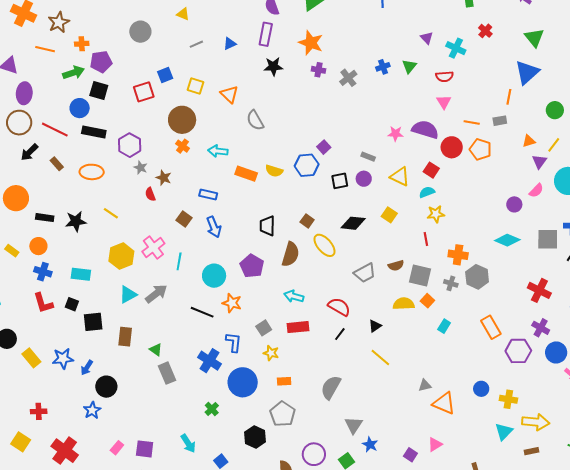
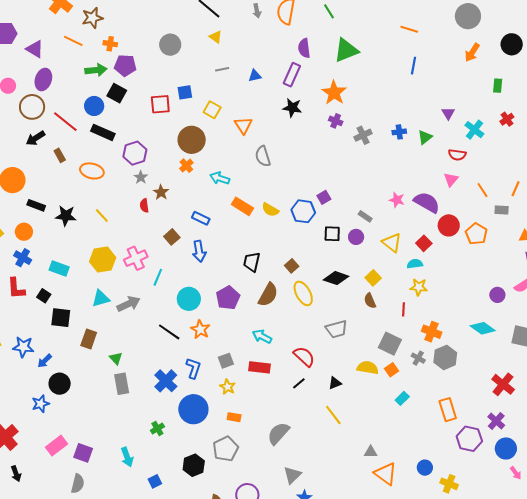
orange line: (472, 123) -> (482, 190), moved, turned 35
brown semicircle: (396, 265) -> (370, 301), moved, turned 70
pink rectangle: (117, 448) -> (56, 446), size x1.5

